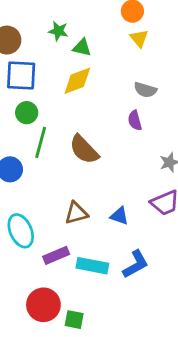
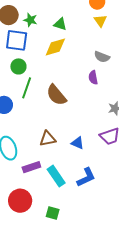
green star: (58, 31) -> (30, 20), moved
cyan rectangle: (92, 266) -> (56, 176), turned 40
green square: (74, 320) -> (53, 213), moved

